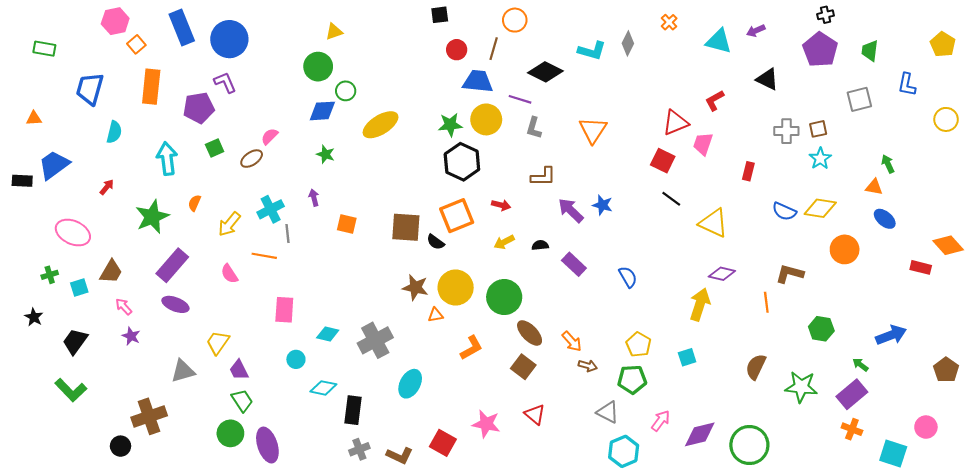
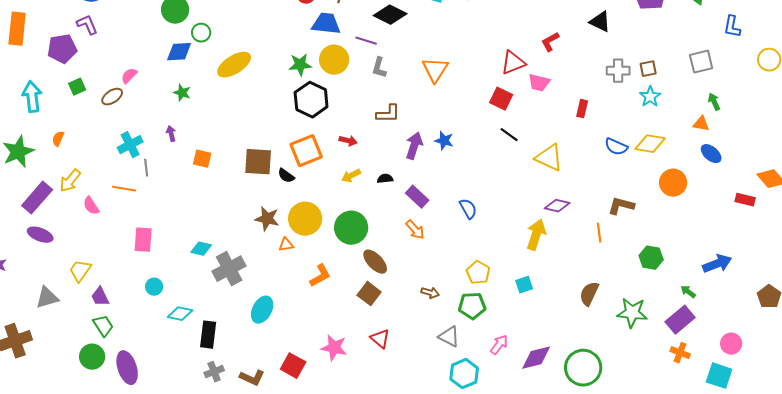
gray square: (859, 99) -> (701, 62), moved
pink trapezoid: (703, 144) -> (539, 83), turned -95
purple arrow: (571, 210) -> (414, 146), turned 64
yellow arrow: (229, 224) -> (70, 181), moved
cyan diamond: (328, 334) -> (201, 249), moved
orange arrow: (572, 341) -> (415, 230), moved
pink circle: (926, 427) -> (731, 344), moved

